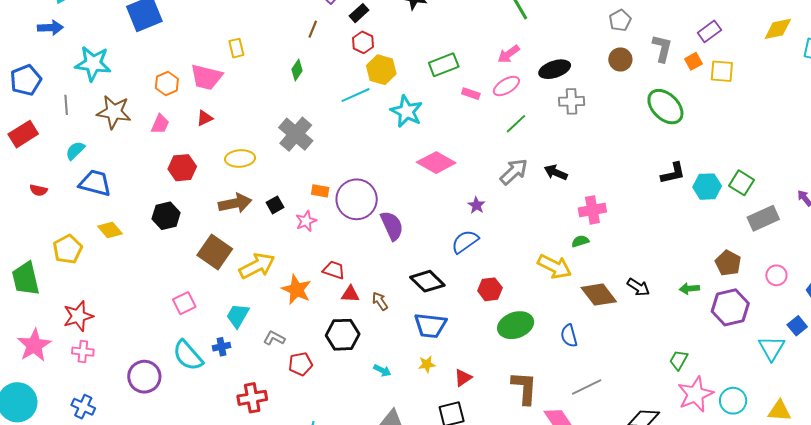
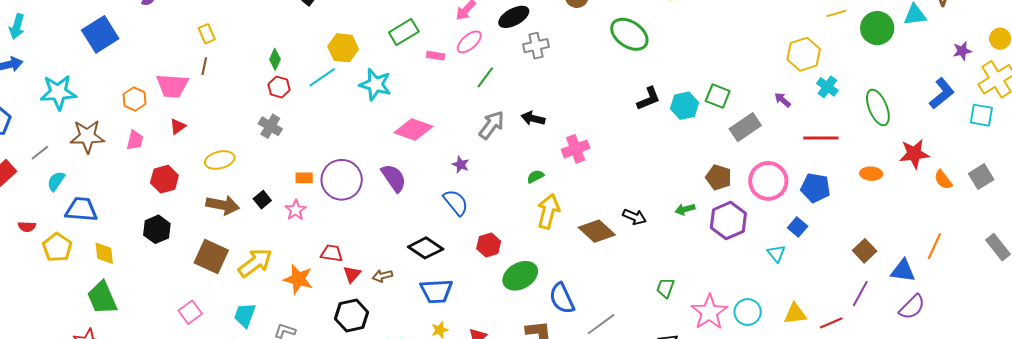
brown line: (313, 29) -> (204, 66), moved
red hexagon: (363, 42) -> (279, 87), moved
yellow rectangle: (236, 48) -> (207, 34), moved
green diamond: (297, 70) -> (275, 59), moved
gray line: (66, 105) -> (40, 153), moved, turned 66
gray cross: (296, 134) -> (270, 126), size x0.7
brown arrow: (235, 203) -> (223, 205), turned 32
purple semicircle: (392, 226) -> (394, 178), moved
yellow diamond: (110, 230) -> (104, 253), turned 45
green semicircle: (580, 241) -> (535, 176), moved
blue semicircle: (465, 242) -> (456, 202), turned 96
yellow pentagon: (68, 249) -> (57, 247), moved
yellow arrow: (555, 267) -> (548, 211), turned -92
pink circle: (776, 275) -> (768, 181), size x1.8
green trapezoid: (26, 279) -> (102, 298), moved
red triangle: (350, 294) -> (352, 274), turned -42
brown arrow: (380, 301) -> (382, 276), turned -60
blue semicircle: (569, 336) -> (562, 298), moved, size x1.4
cyan triangle: (772, 348) -> (776, 254), size x0.7
green trapezoid: (679, 360) -> (665, 288), moved

